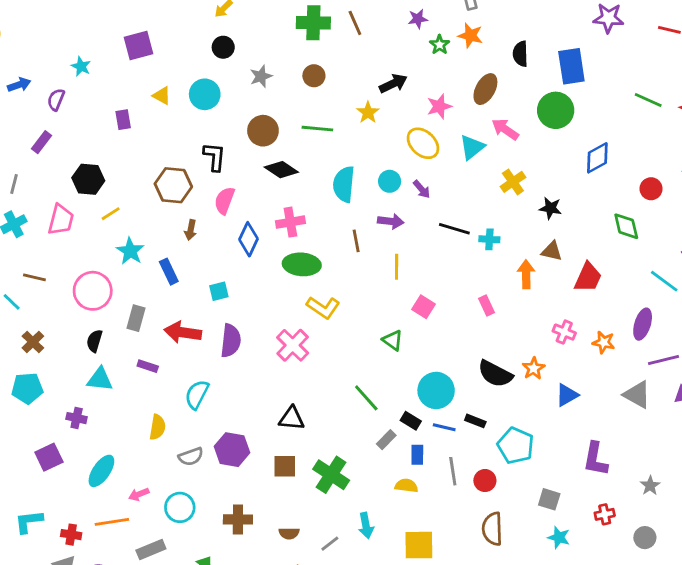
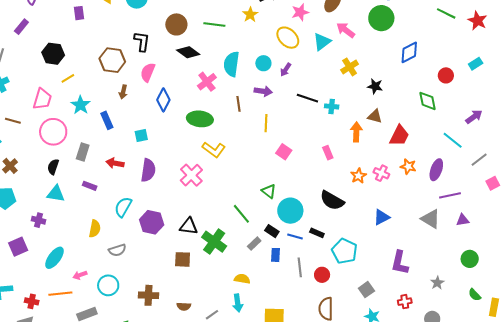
purple arrow: (422, 189) -> (286, 70), turned 72
pink trapezoid: (61, 220) -> (42, 99), moved
pink cross: (290, 222) -> (207, 82), moved, turned -30
red arrow: (183, 332) -> (115, 163), size x0.7
green triangle: (393, 340) -> (269, 191), moved
orange star: (604, 342) -> (408, 166), moved
orange star: (534, 368) -> (358, 176), moved
purple hexagon: (232, 450) -> (152, 222), moved
green cross: (331, 475) -> (214, 242), moved
yellow semicircle: (406, 486) -> (242, 279), moved
gray square: (549, 499) -> (366, 290), turned 35

